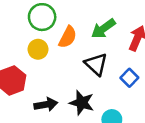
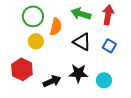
green arrow: (103, 29) -> (81, 14), turned 66

